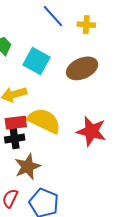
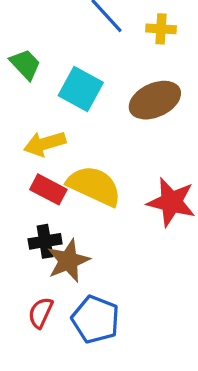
red rectangle: (16, 123) -> (48, 189), turned 35
black cross: (15, 139) -> (45, 241), moved

